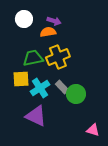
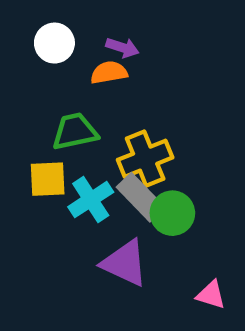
yellow cross: (58, 57) -> (145, 159), moved
gray rectangle: (62, 87) -> (141, 197), size x1.5
purple triangle: (36, 116) -> (125, 263), moved

